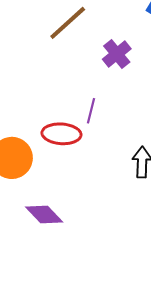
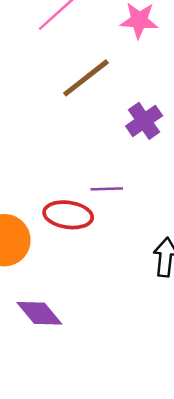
purple line: (91, 111) -> (107, 189), turned 70

